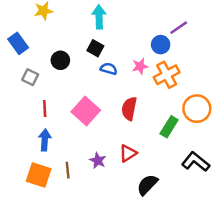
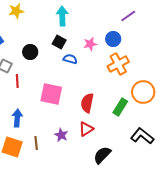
purple line: (179, 28) -> (128, 16), moved
pink star: (140, 66) -> (90, 44), moved
red line: (45, 109) -> (17, 81), moved
red semicircle: (129, 109) -> (87, 103), moved
pink square: (86, 111) -> (51, 94), turned -30

